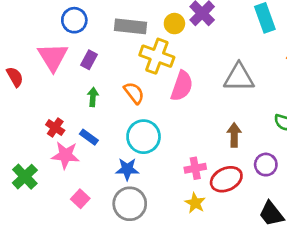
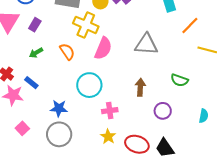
green arrow: (93, 97) -> (36, 53), turned -128
cyan circle: (144, 137) -> (89, 85), moved
red ellipse: (226, 179) -> (137, 144), moved, turned 40

